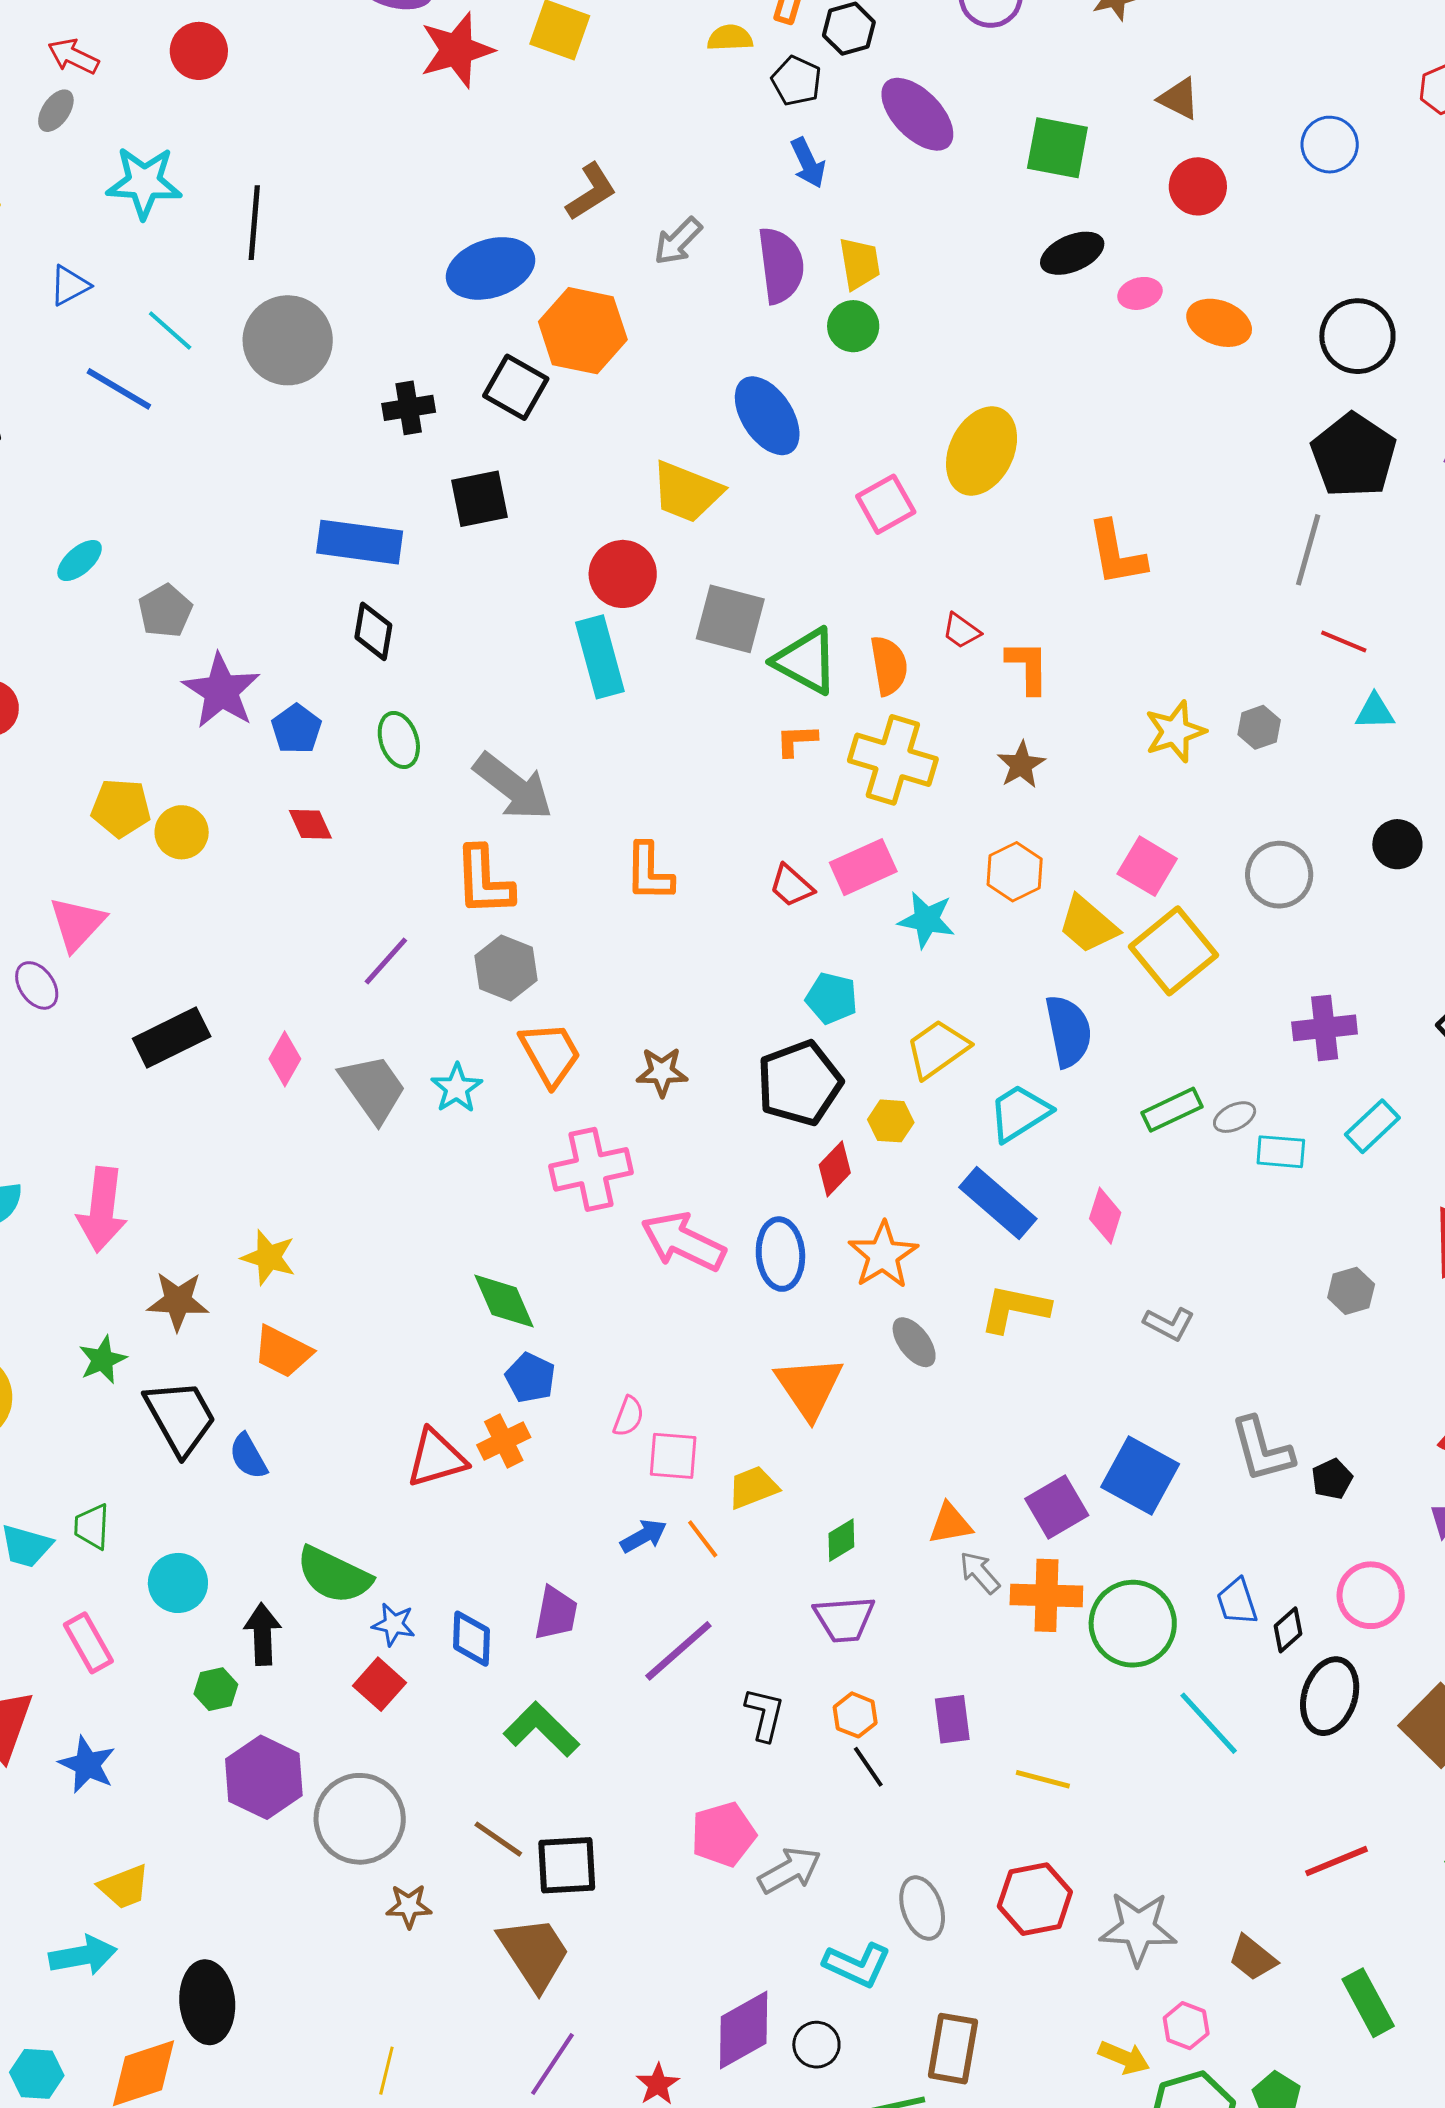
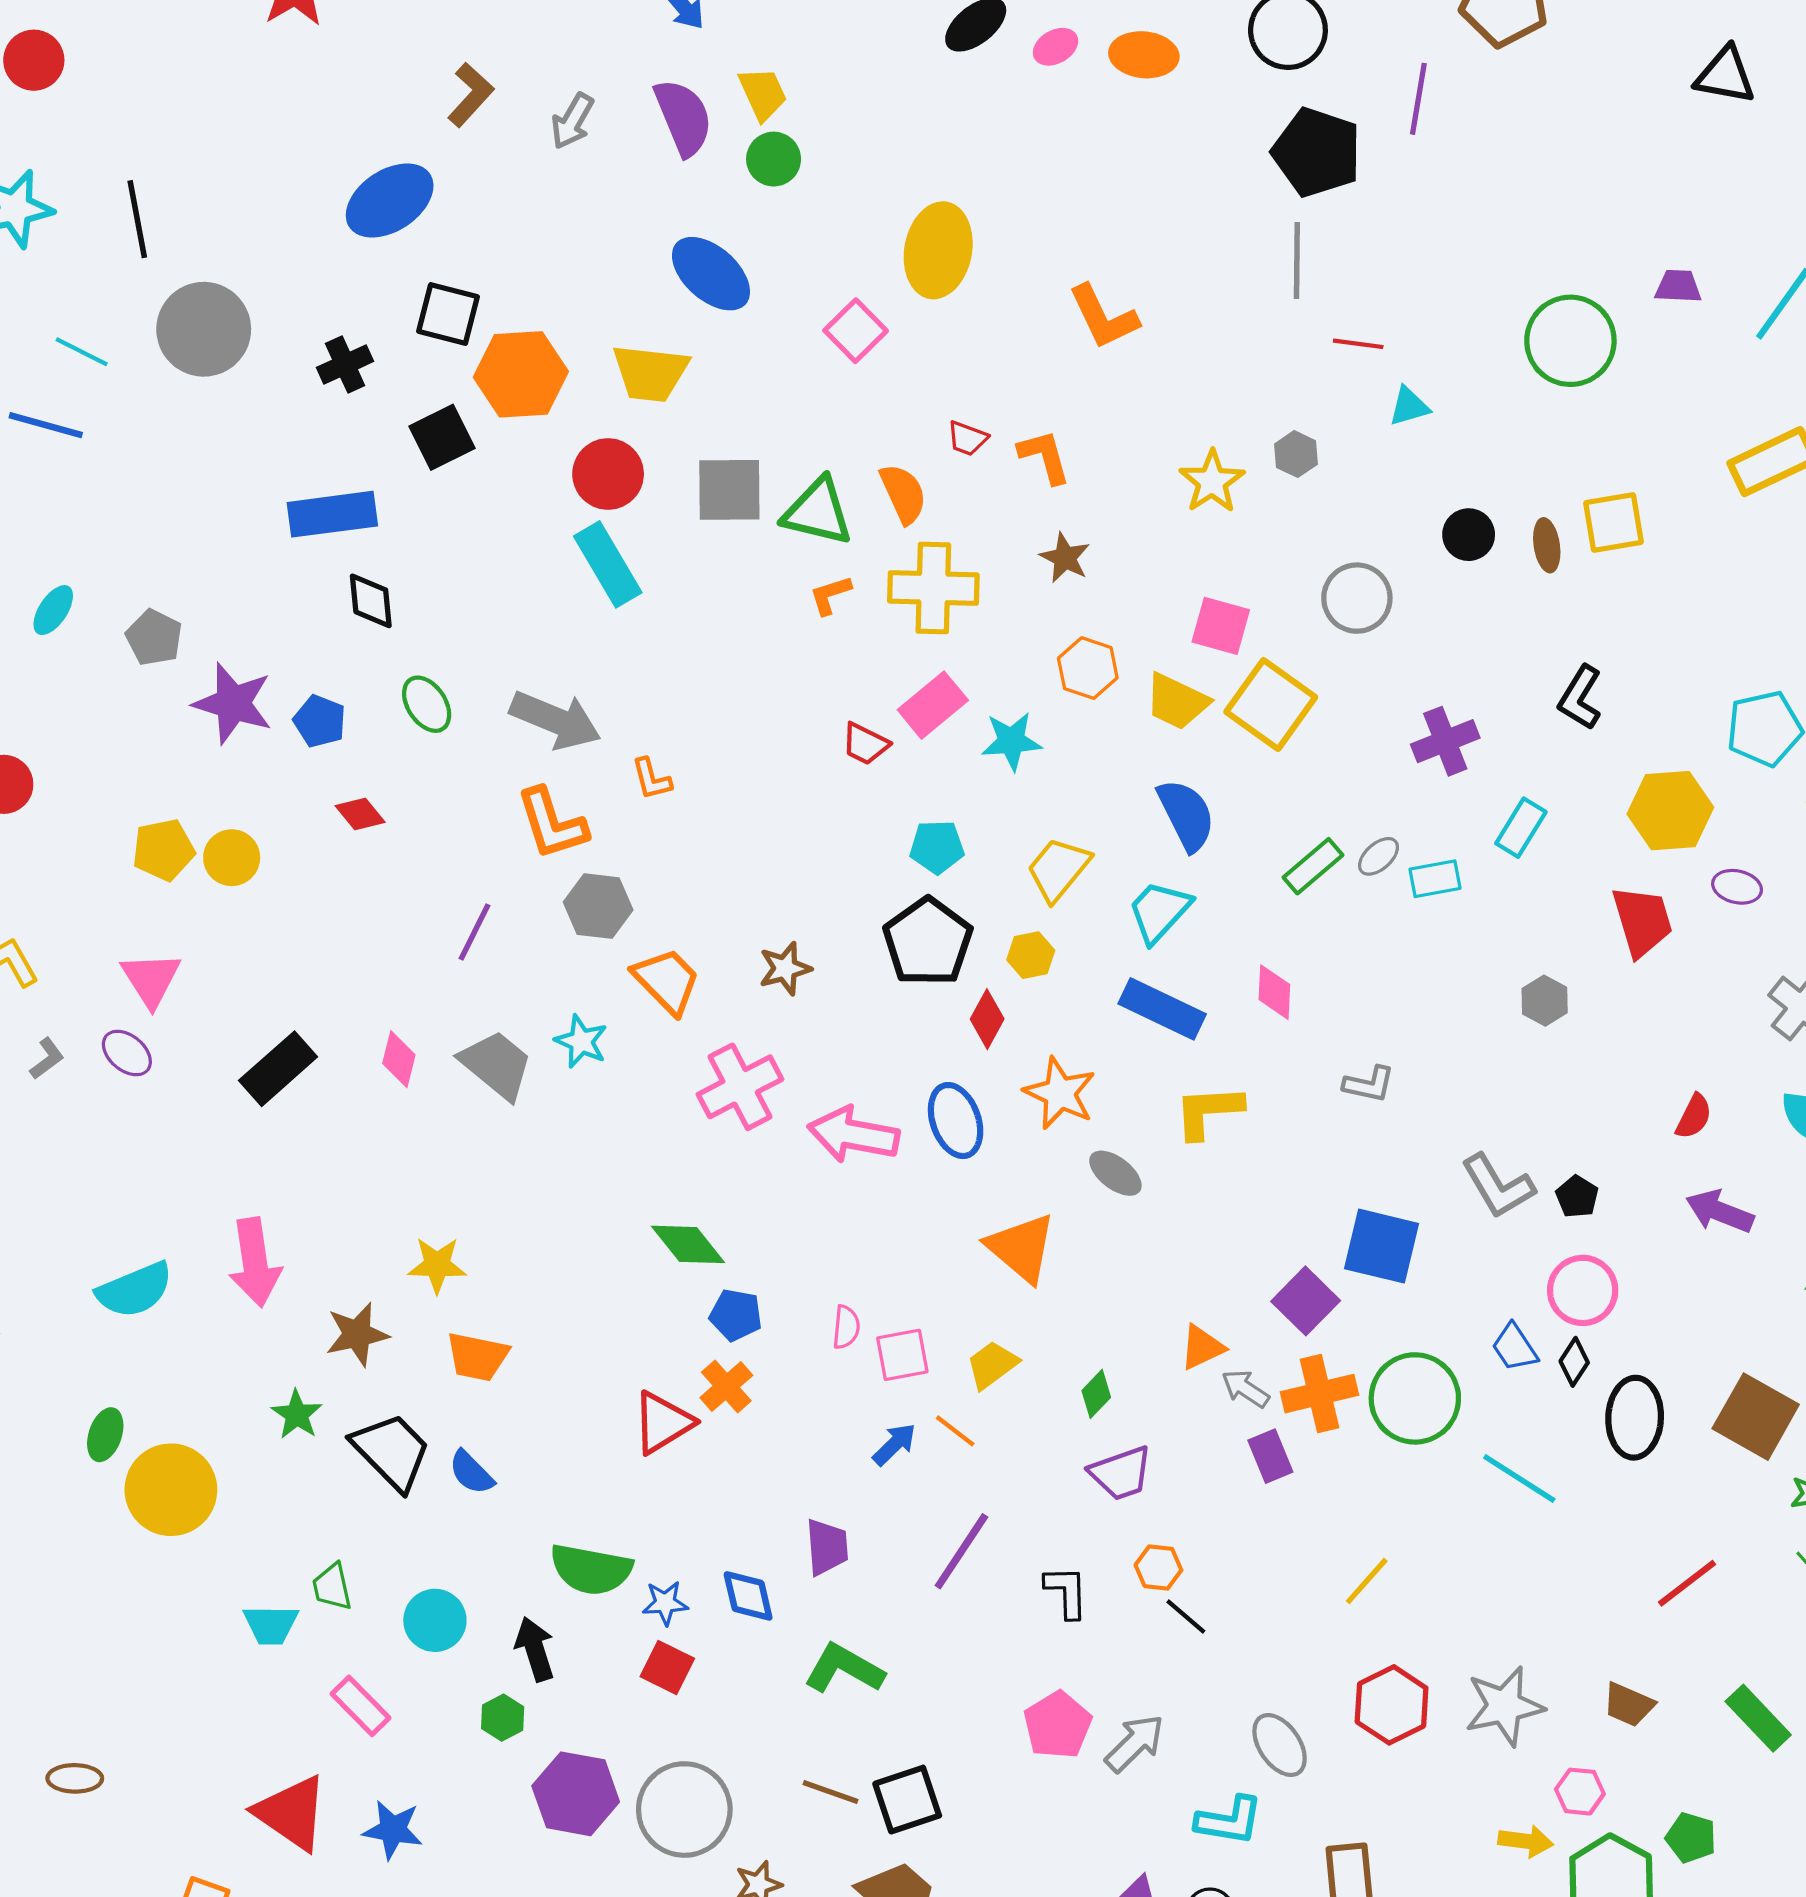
orange hexagon: (583, 331) -> (521, 374), moved
orange L-shape: (649, 872) -> (651, 779), moved, size x0.7
pink circle: (1371, 1595) -> (1583, 1290), moved
purple rectangle: (952, 1719) -> (1270, 1456), moved
yellow line: (1043, 1779) -> (1367, 1581), turned -48

